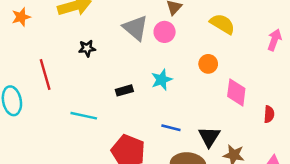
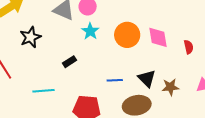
black star: (87, 48) -> (30, 37), size x1.5
orange circle: (208, 64) -> (127, 35), moved, size x1.6
cyan star: (162, 80) -> (90, 31), moved

